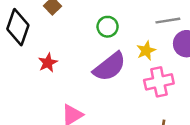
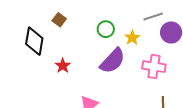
yellow star: (146, 51) -> (132, 38), moved
pink cross: (159, 82) -> (154, 67), turned 30

